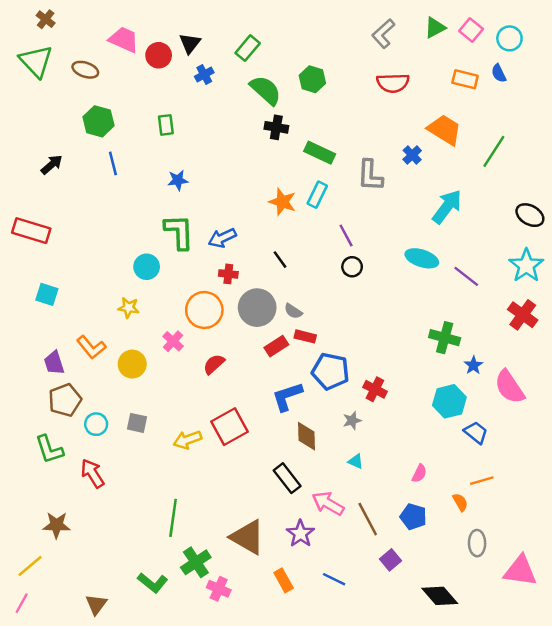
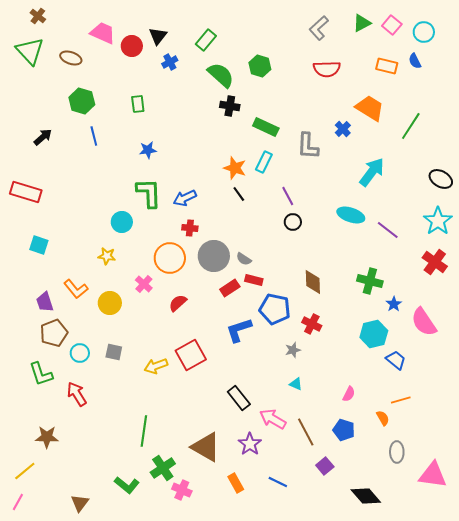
black line: (280, 260) -> (239, 194), moved
brown diamond: (306, 436) -> (313, 282), moved

